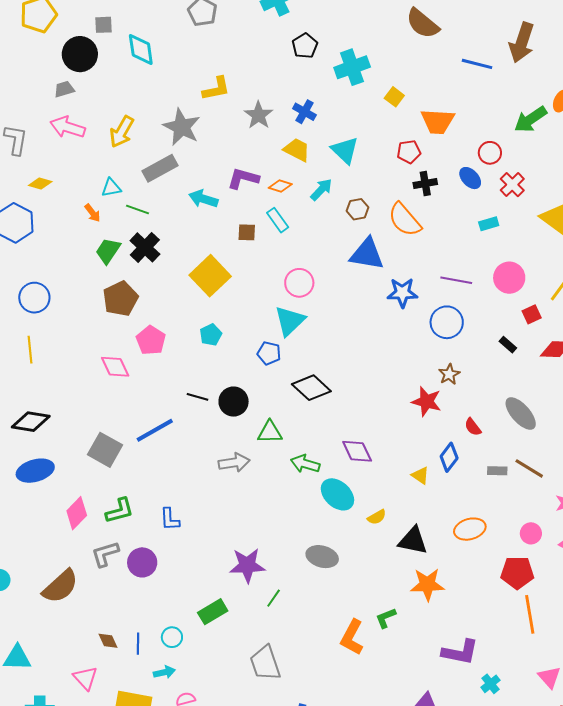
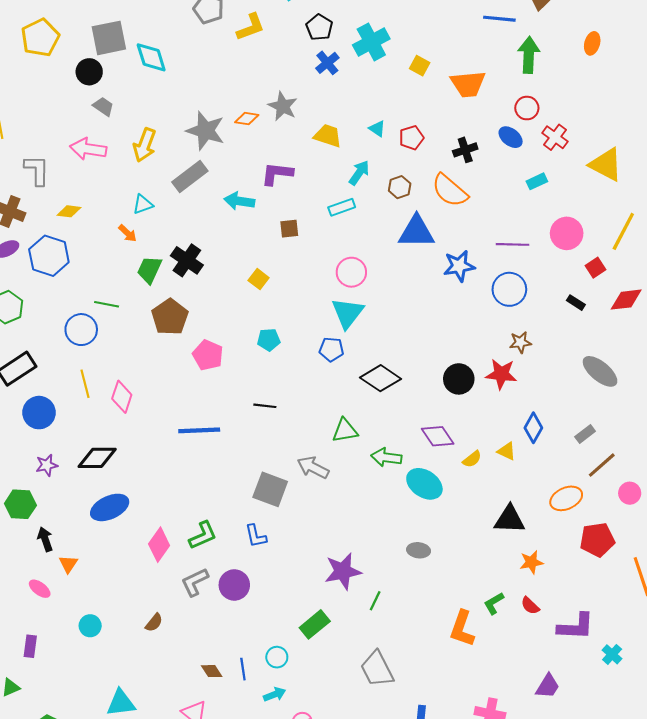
gray square: (104, 25) -> (109, 38), size x1.8
black circle: (80, 54) -> (89, 72), size x0.7
gray trapezoid: (64, 89) -> (103, 106), moved, turned 60
yellow L-shape: (216, 89) -> (251, 27), moved
blue cross: (304, 112) -> (327, 63), moved, turned 30
green arrow: (531, 119) -> (529, 55), moved, turned 136
cyan triangle: (345, 150) -> (377, 129), size x0.6
red pentagon: (409, 152) -> (411, 138), moved
orange diamond: (280, 186) -> (247, 119), moved
green line: (137, 210) -> (107, 304), moved
cyan rectangle: (278, 220) -> (342, 207), moved, turned -65
yellow square: (210, 276) -> (259, 279), size x0.5
cyan pentagon: (211, 335) -> (269, 340), turned 30
pink diamond: (115, 367) -> (122, 397), moved, turned 52
brown star: (449, 374) -> (520, 342), turned 30
black circle: (234, 402) -> (459, 379), moved
red semicircle: (473, 427) -> (530, 606), moved
blue line: (155, 430) -> (199, 430), moved, turned 36
gray square: (105, 450) -> (270, 489), moved
gray arrow: (234, 463) -> (313, 467), turned -136
brown line: (529, 468) -> (602, 465), moved, turned -64
gray rectangle: (497, 471) -> (585, 434), turned -30
yellow semicircle: (377, 517) -> (472, 459), moved
gray ellipse: (322, 557) -> (419, 550), size x0.7
red pentagon: (517, 573) -> (597, 540), moved
orange star: (427, 584) -> (531, 562), size x0.7
brown semicircle: (60, 586) -> (154, 623), size x0.5

